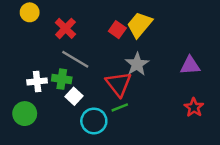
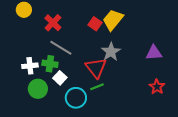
green circle: (25, 114) -> (38, 89), moved

